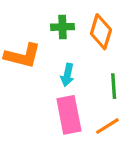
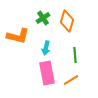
green cross: (62, 27) -> (43, 18), turned -32

